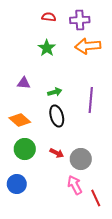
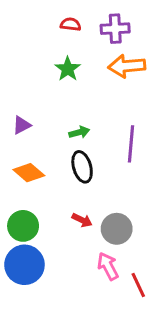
purple triangle: (24, 83) -> (22, 125), moved, turned -32
green circle: (25, 149) -> (23, 226), moved
blue circle: (17, 184) -> (24, 265), size x1.4

